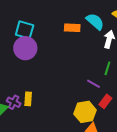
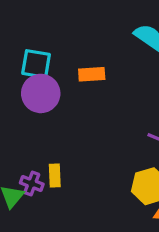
orange rectangle: (72, 28) -> (92, 74), moved

